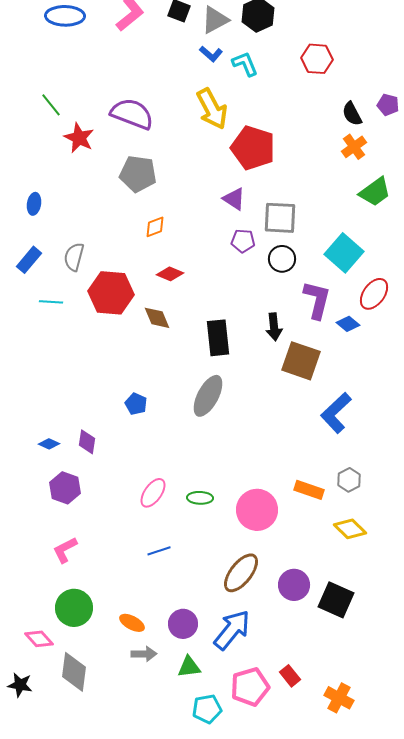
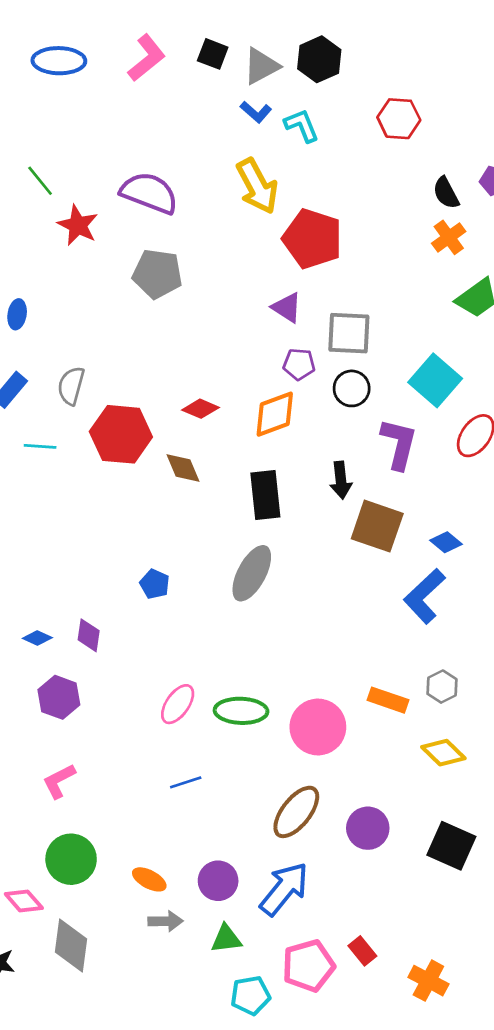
orange diamond: (155, 227) -> (275, 414), moved, size x1.6
blue diamond: (348, 324) -> (446, 542), moved
green ellipse: (200, 498) -> (241, 711), size x1.5
black square: (336, 600) -> (451, 846), moved

